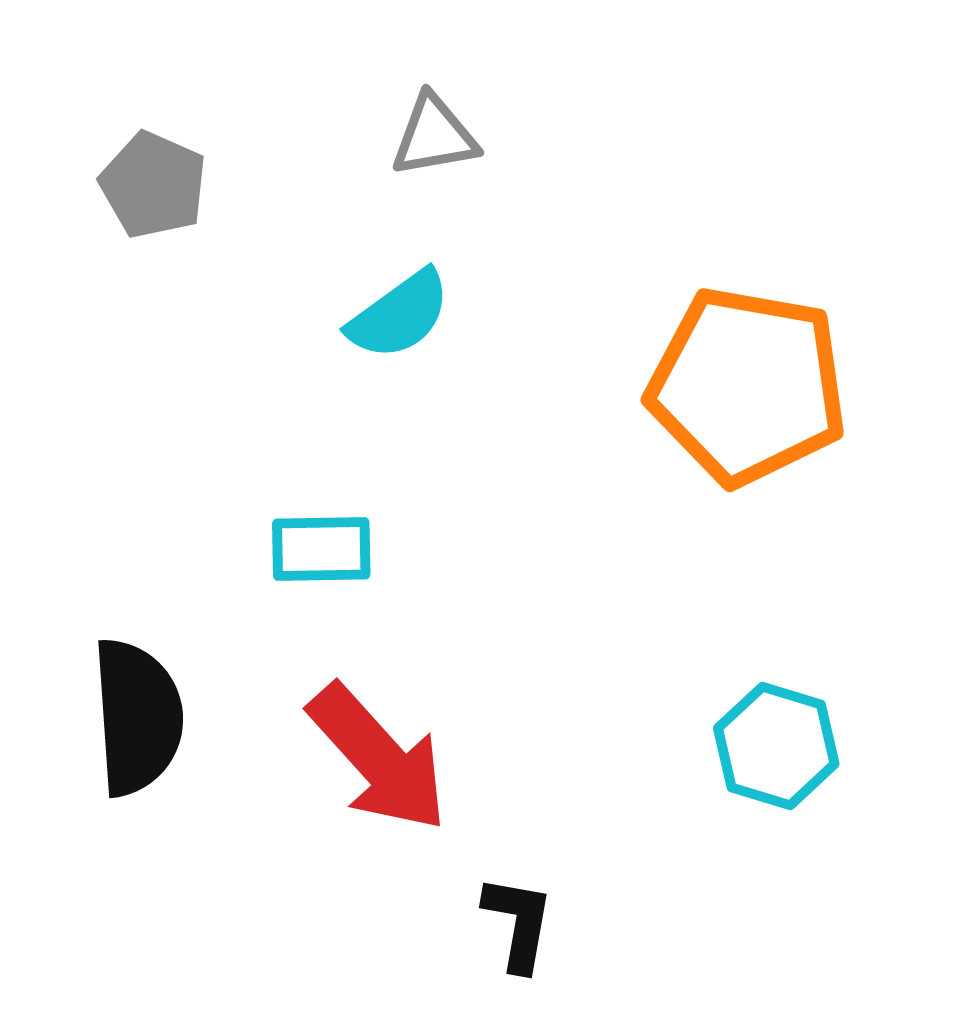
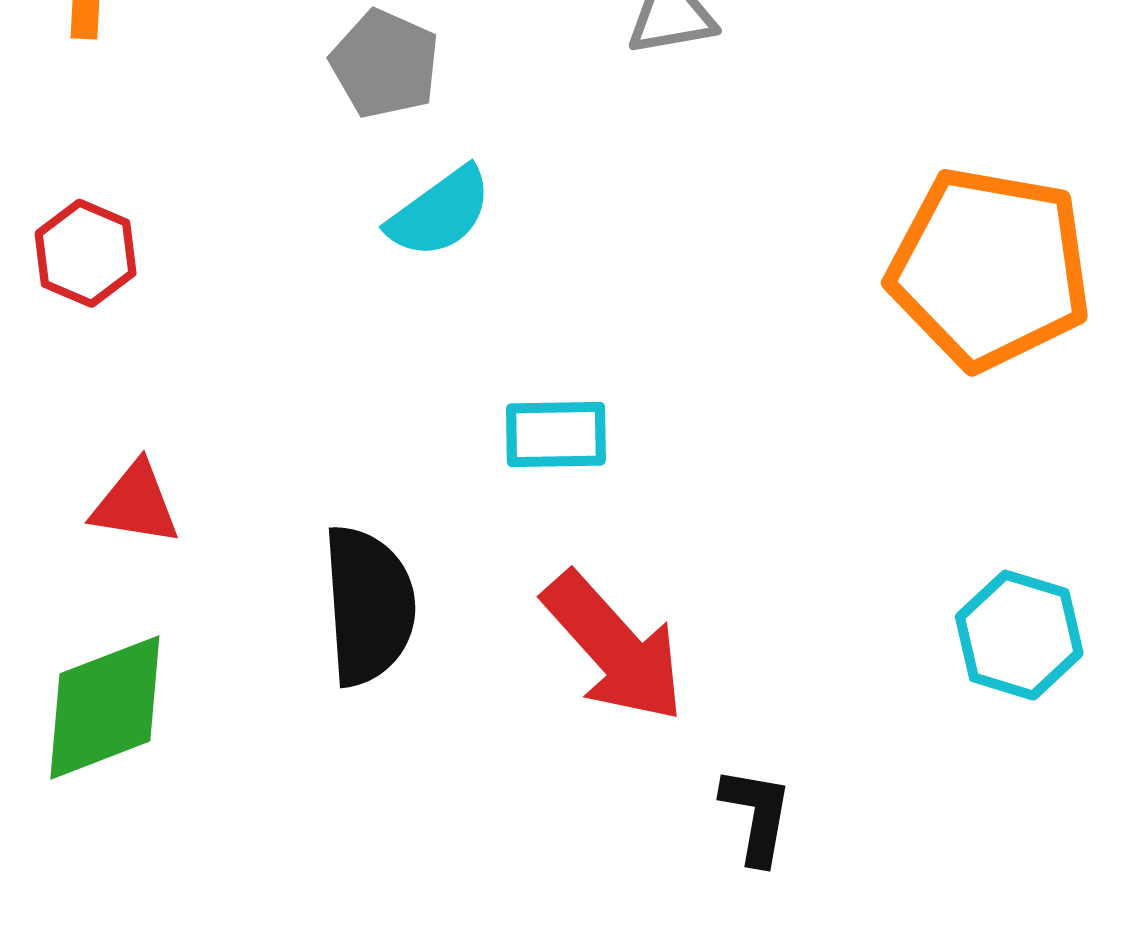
cyan semicircle: (399, 315) -> (440, 213), moved

